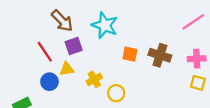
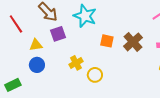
red line: (45, 52) -> (16, 24), moved
brown cross: (160, 55) -> (133, 42), turned 30
yellow triangle: (67, 69) -> (36, 45), moved

